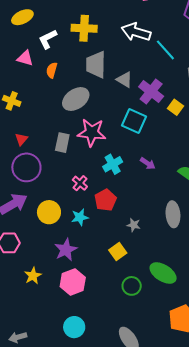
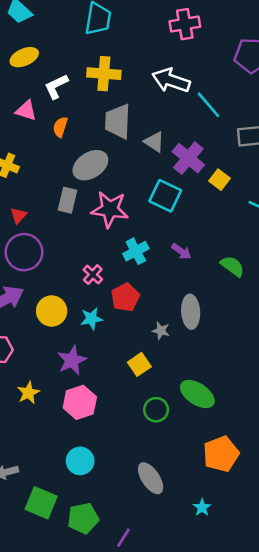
gray rectangle: (62, 143) -> (67, 200), moved
gray ellipse: (173, 214) -> (191, 312), moved

